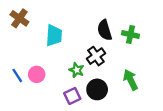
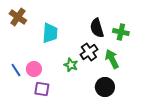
green arrow: (130, 80) -> (112, 59), moved
black circle: (97, 89) -> (105, 87), moved
purple square: (72, 96) -> (42, 89), moved, turned 35

